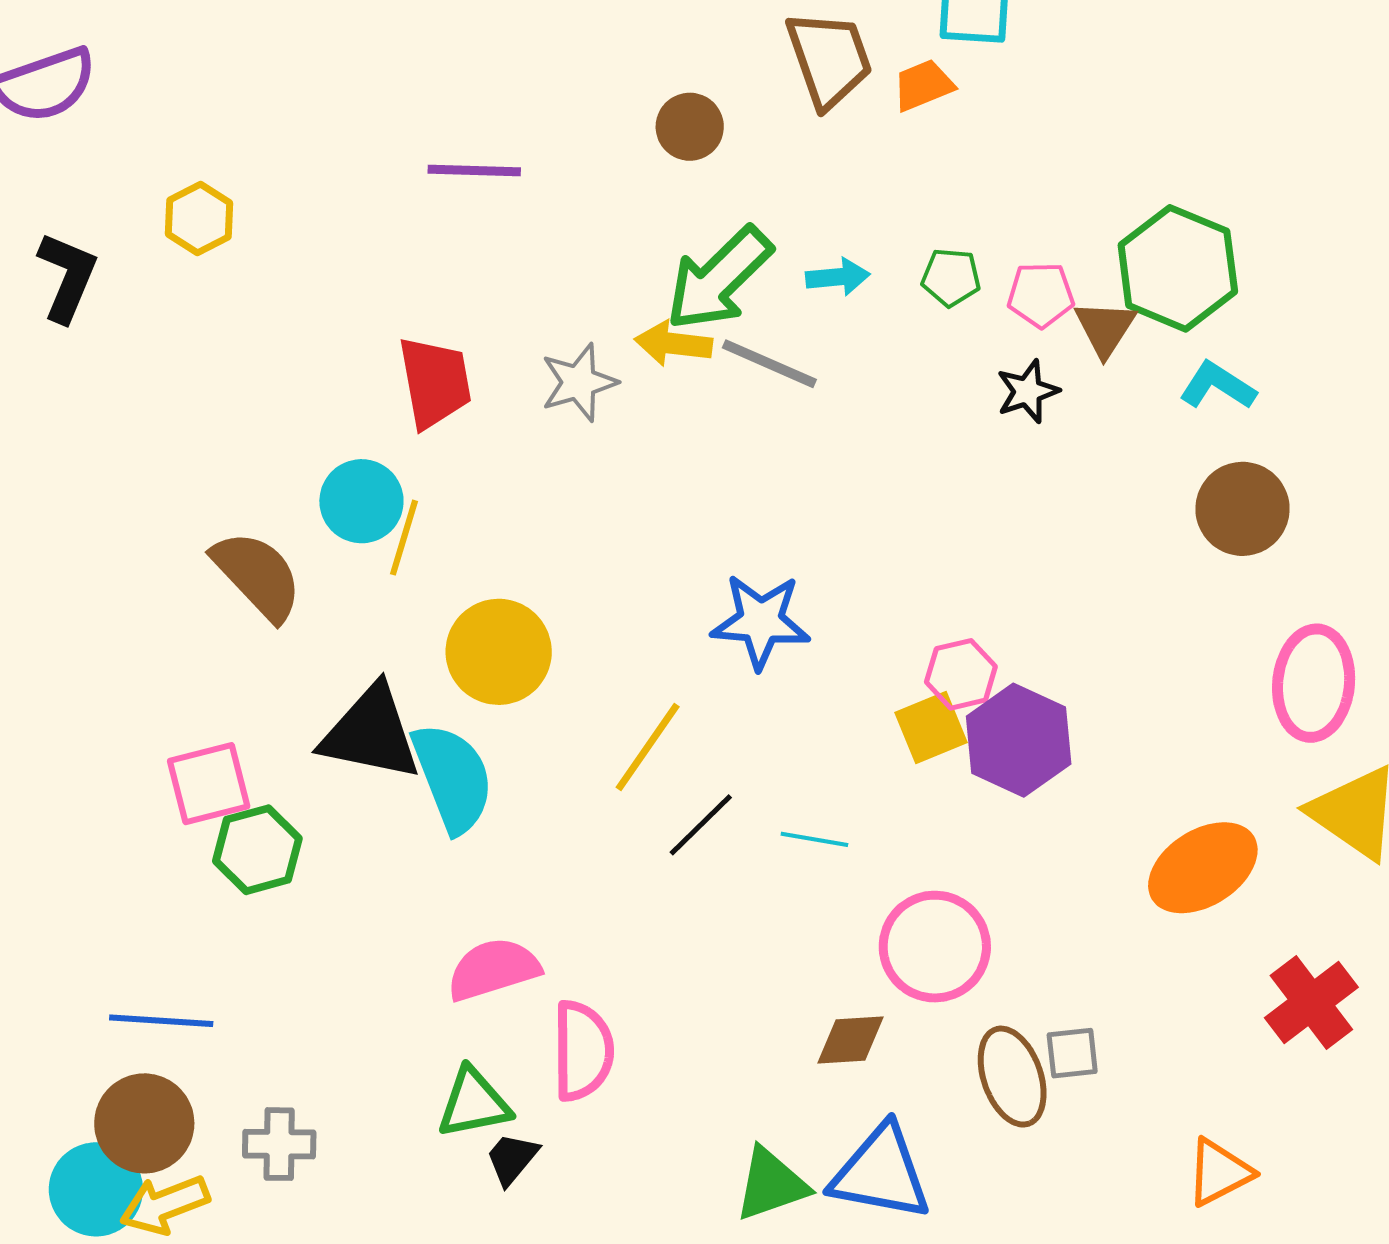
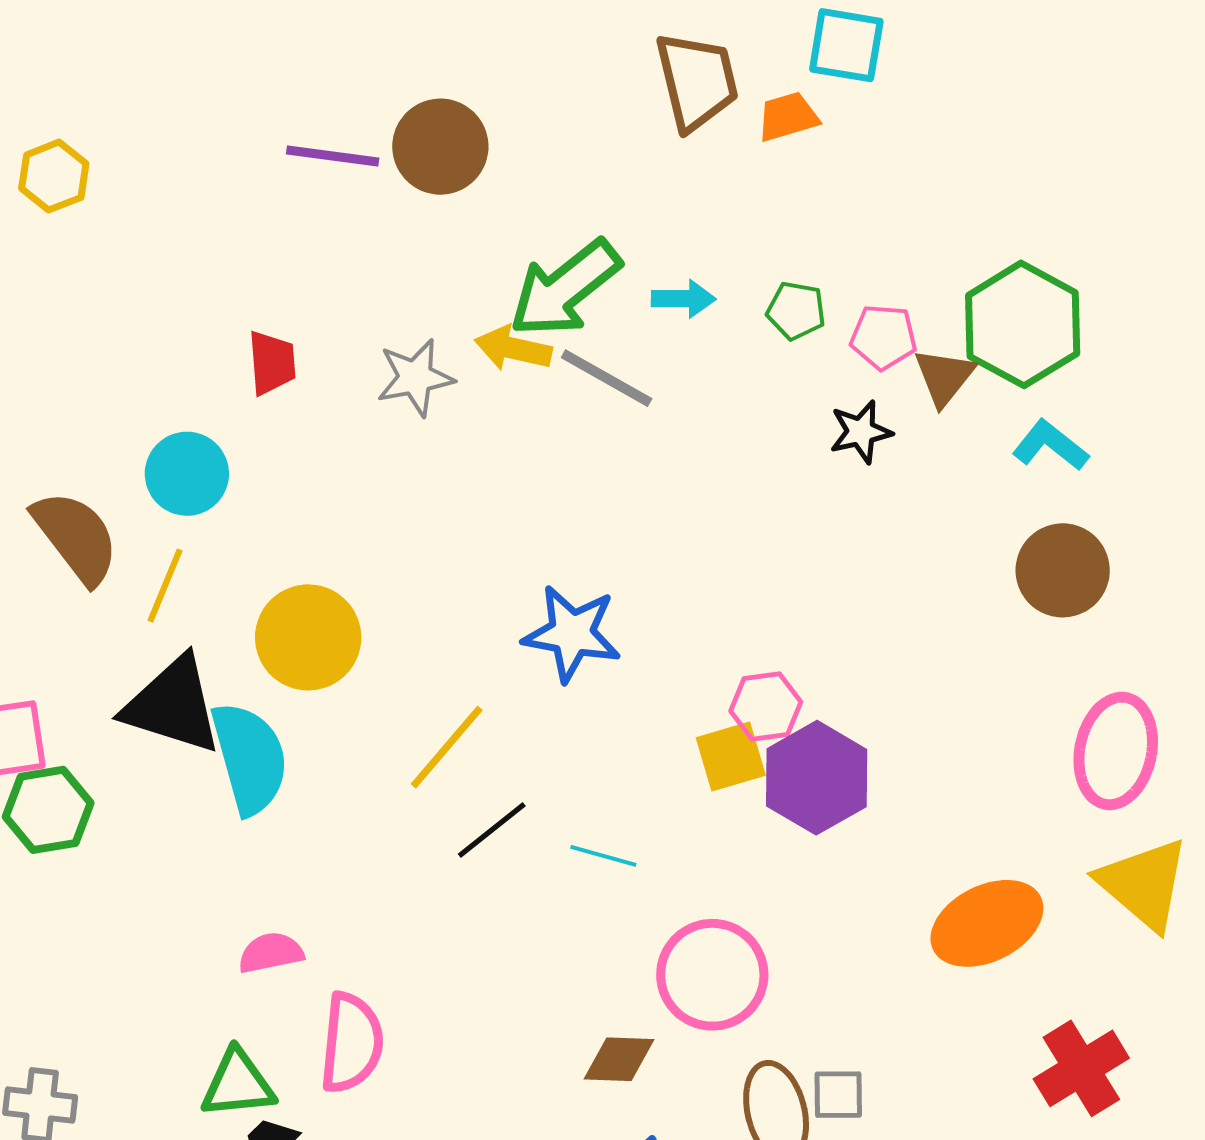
brown circle: (690, 127) -> (440, 147), moved, size x1.4
red trapezoid: (435, 382) -> (272, 363), size x0.7
yellow line: (404, 538) -> (165, 586), moved
pink semicircle: (493, 969) -> (271, 953), size x0.7

